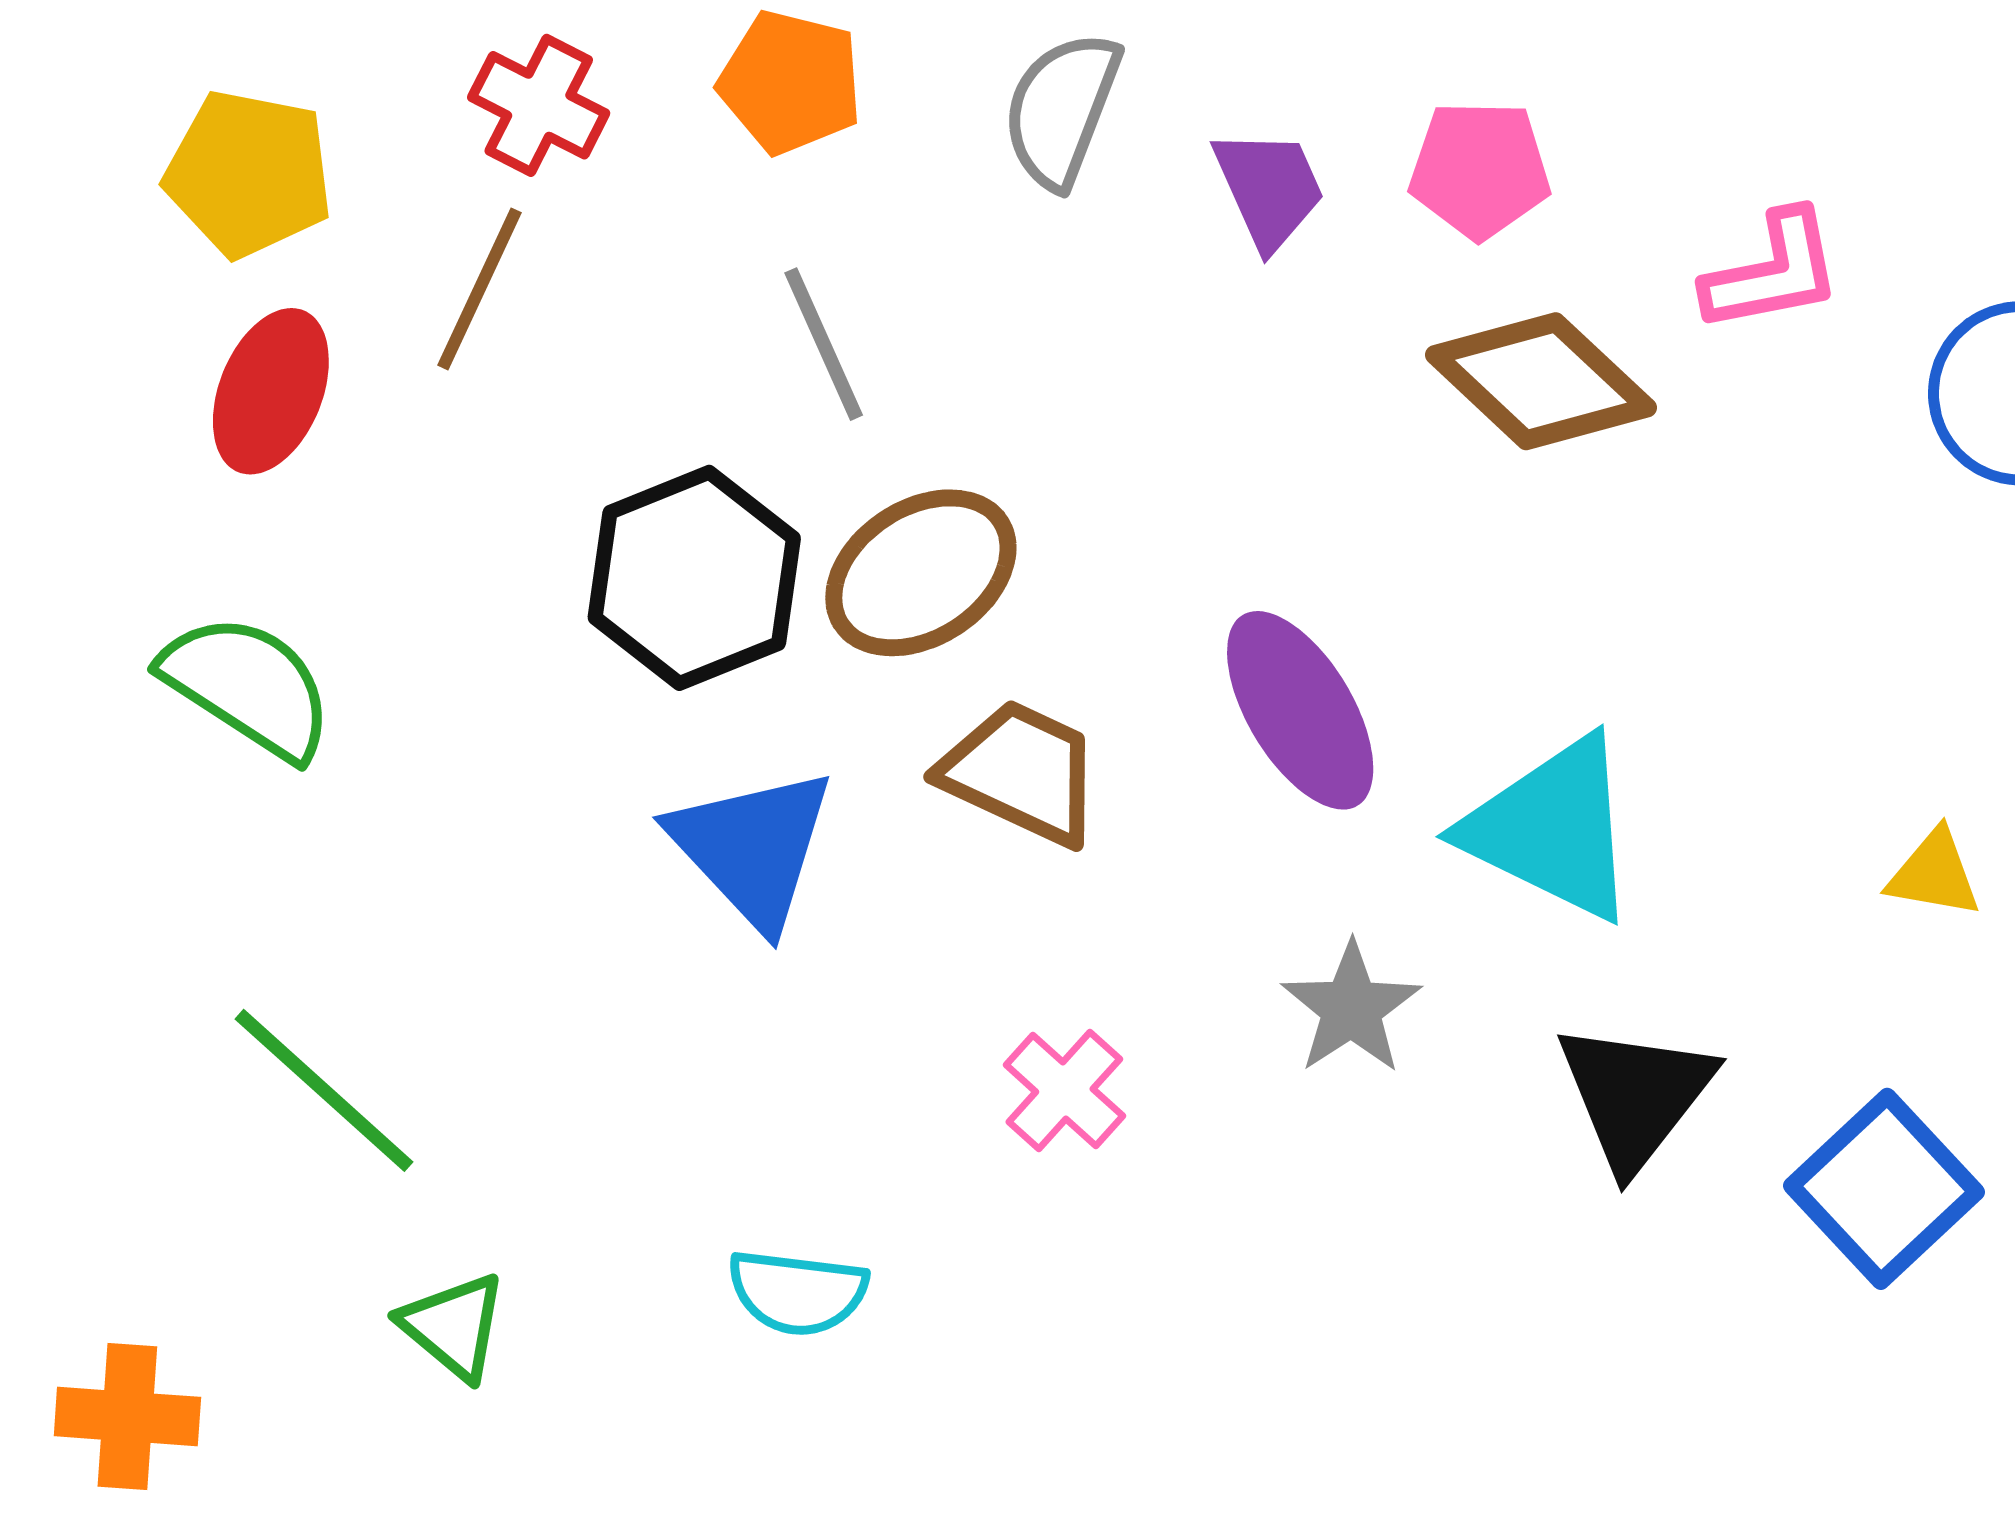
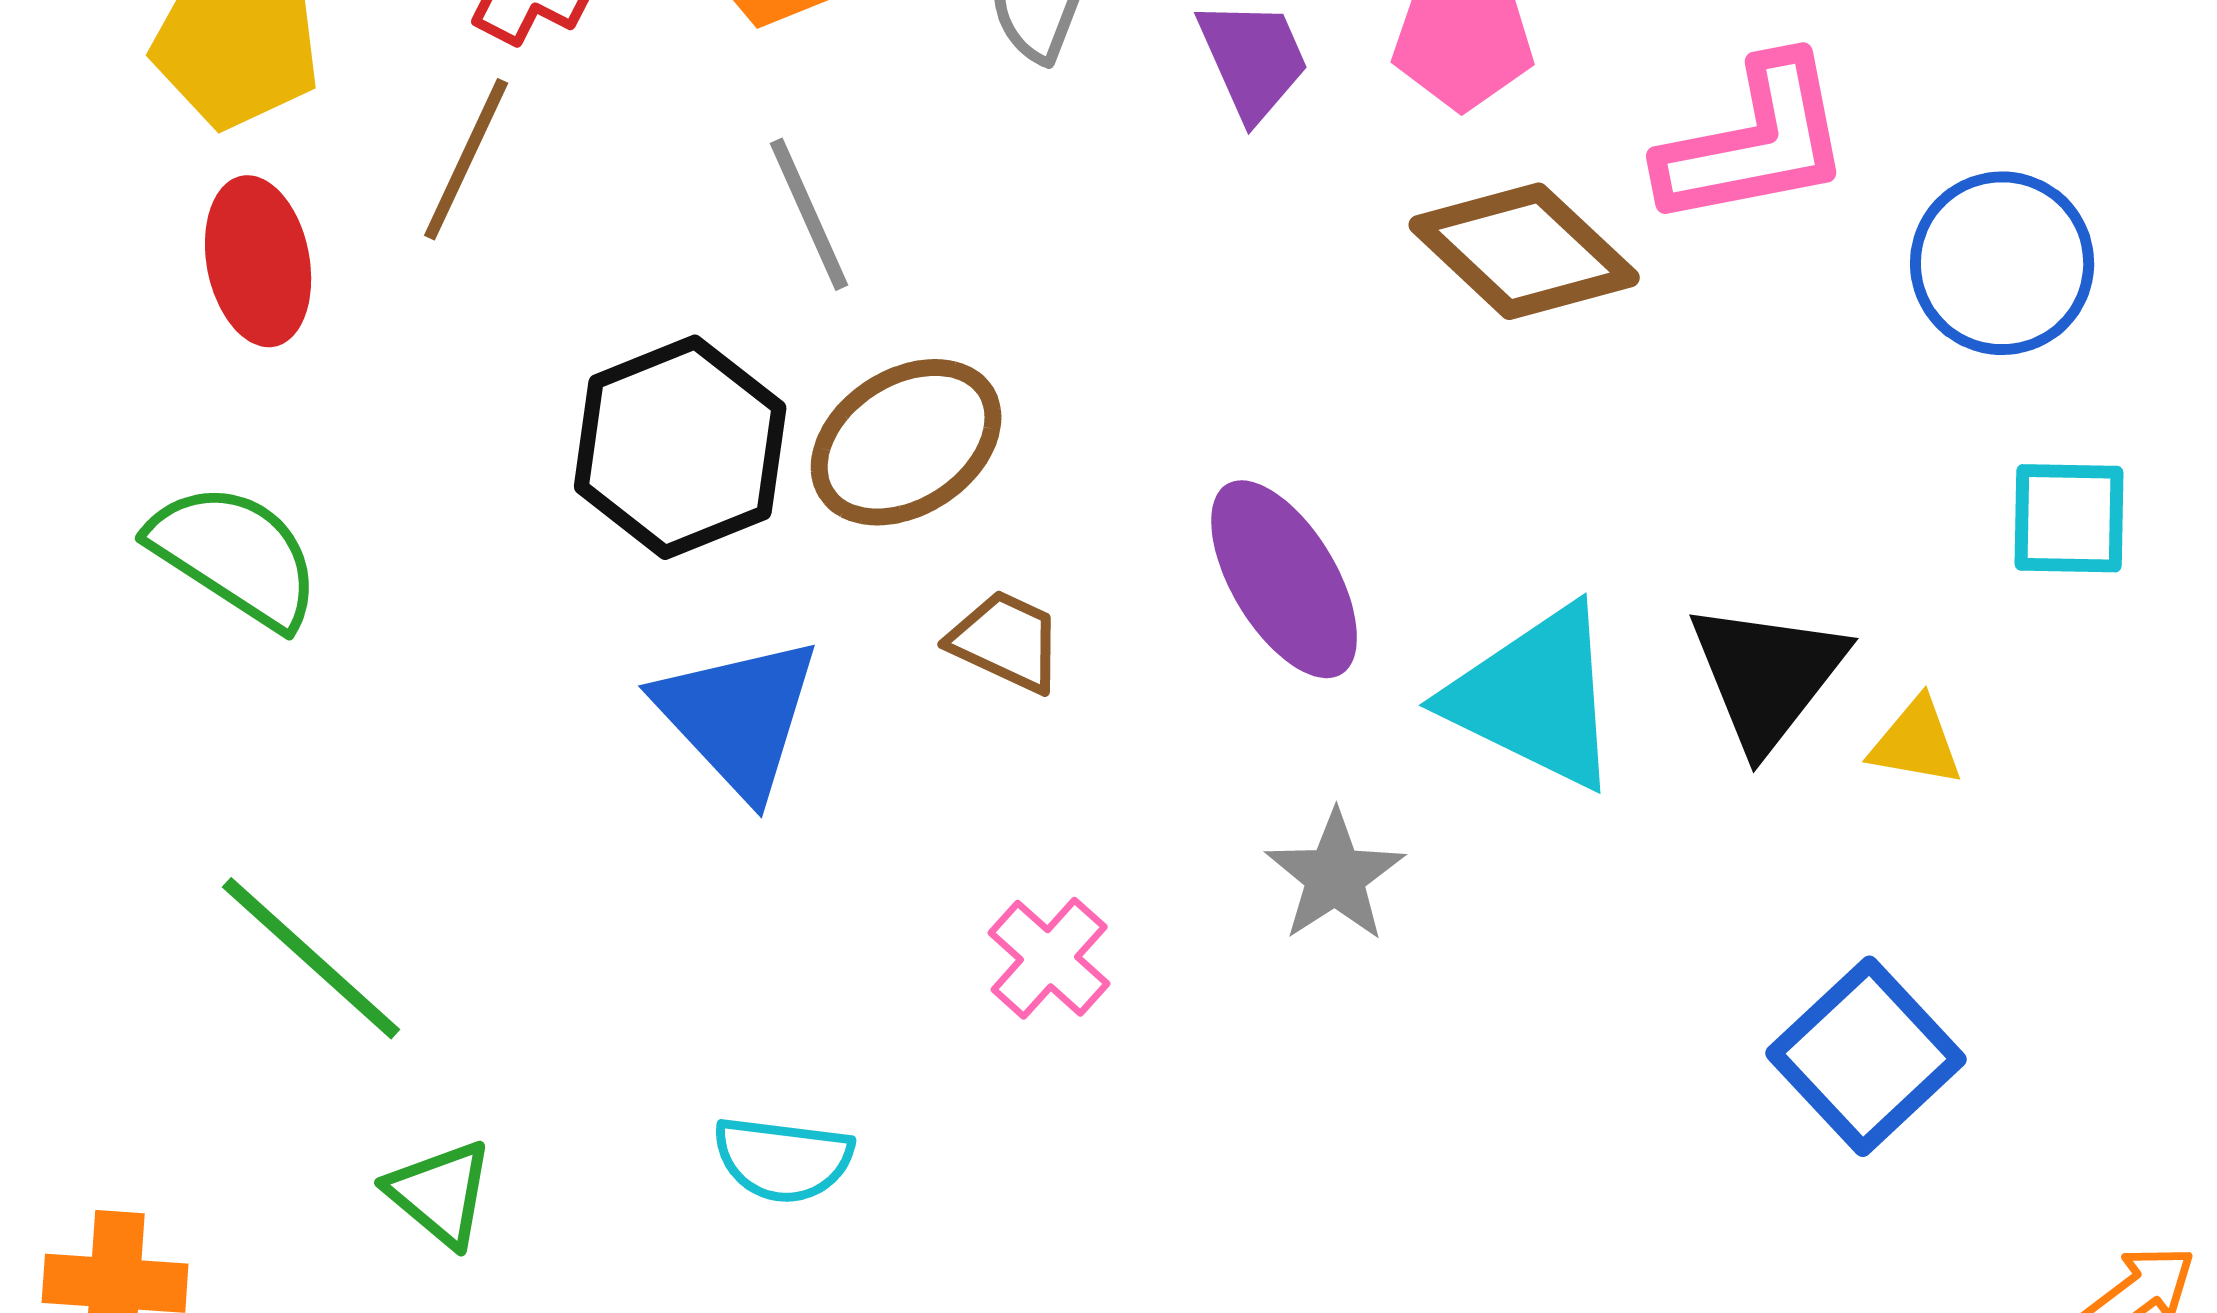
pink L-shape: (1773, 272) -> (1755, 142), size x1.4
red ellipse: (271, 391) -> (258, 261), turned -33
brown trapezoid: (1021, 772) -> (1006, 641), size x0.7
black triangle: (1635, 1095) -> (1767, 675), moved

